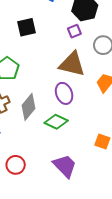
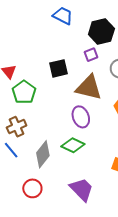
black square: (27, 27) -> (58, 68), moved
gray diamond: (29, 107) -> (43, 154), moved

